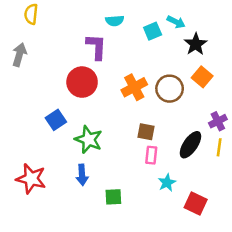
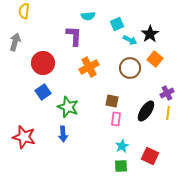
cyan arrow: (176, 22) -> (130, 40), moved
red circle: (82, 82) -> (43, 63), moved
orange cross: (134, 87) -> (89, 67), moved
cyan star: (167, 183) -> (122, 146), moved
green square: (113, 197) -> (121, 166), moved

